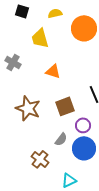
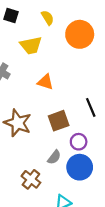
yellow semicircle: (55, 13) -> (48, 18), turned 72
yellow trapezoid: (40, 38) -> (31, 45), turned -85

